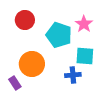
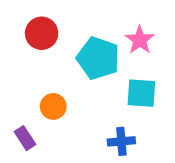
orange circle: (32, 64) -> (53, 106), size x0.6
blue cross: (73, 75) -> (121, 141), moved

